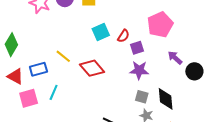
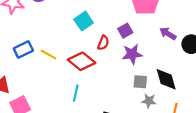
red semicircle: (123, 36) -> (103, 43), moved
blue rectangle: (38, 69) -> (23, 49), moved
cyan line: (54, 92) -> (76, 93), moved

